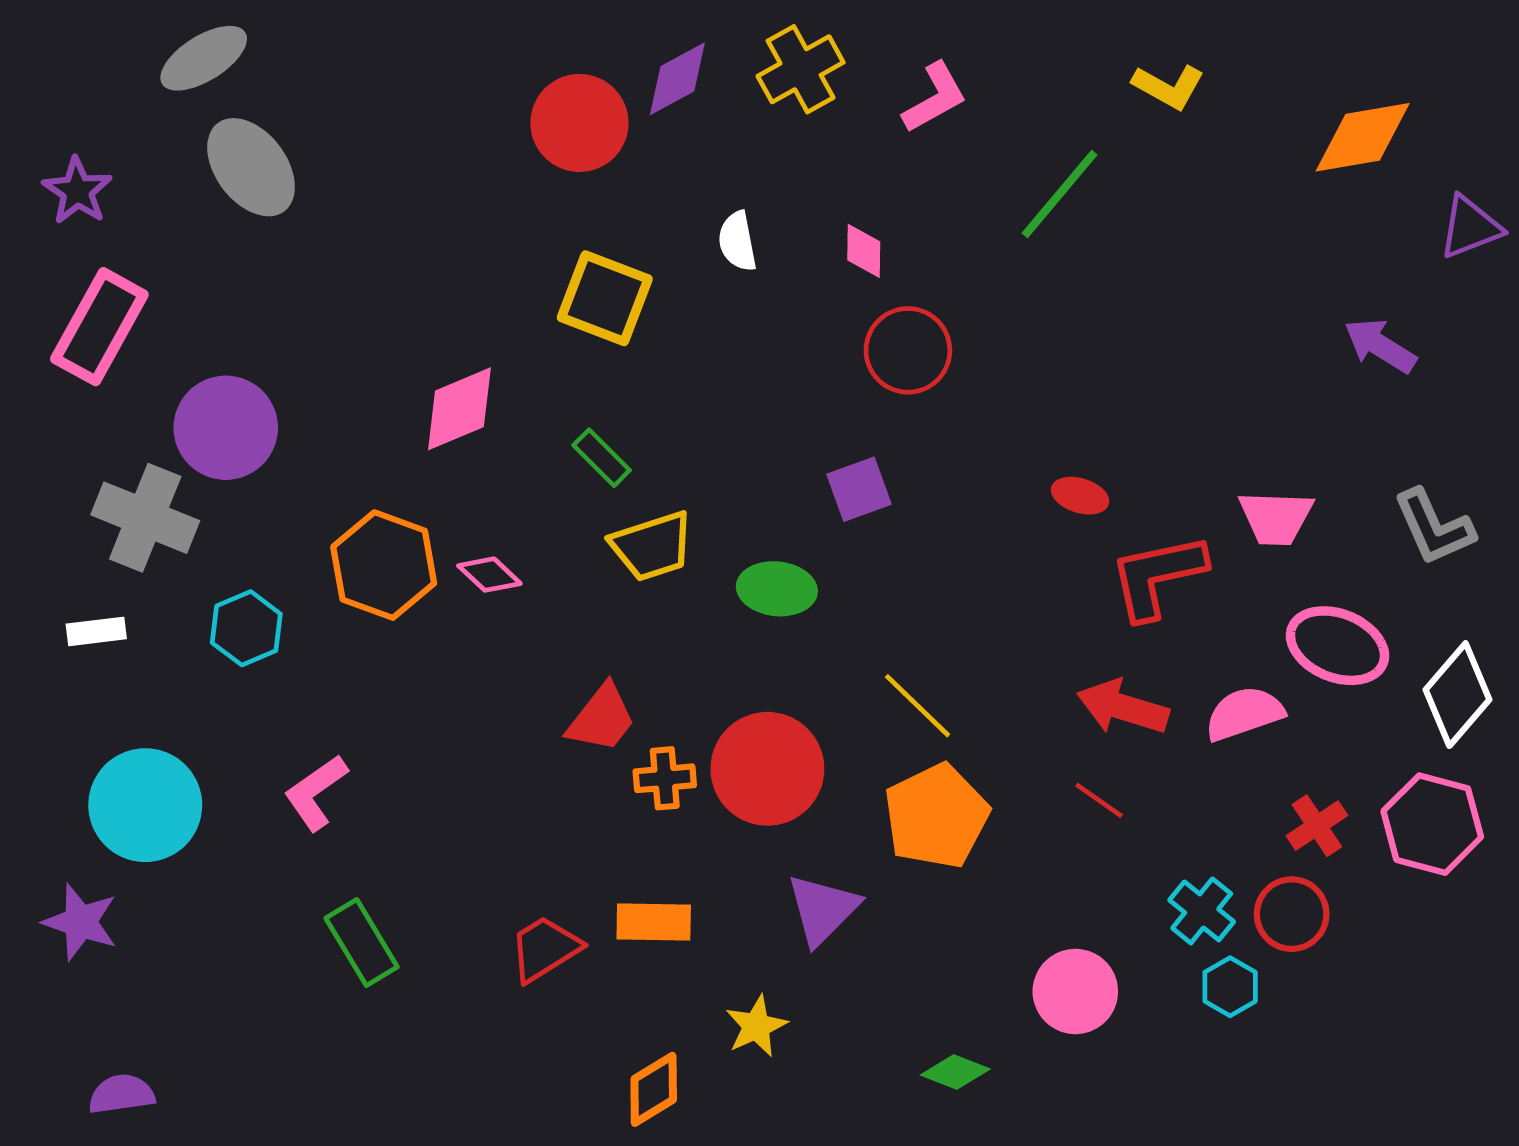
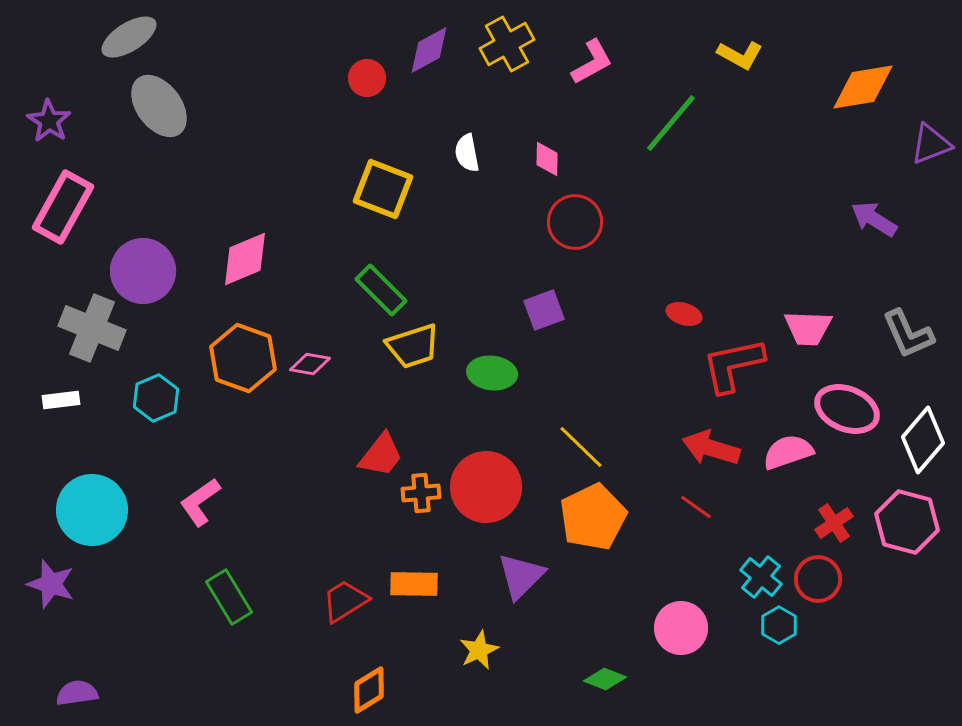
red circle: (579, 123) -> (367, 78), size x0.6
pink diamond: (459, 409) -> (245, 259), moved
green rectangle: (602, 458) -> (381, 290), size x1.4
pink diamond: (489, 575) -> (310, 364), turned -33
orange diamond: (654, 1089) -> (369, 690), moved

